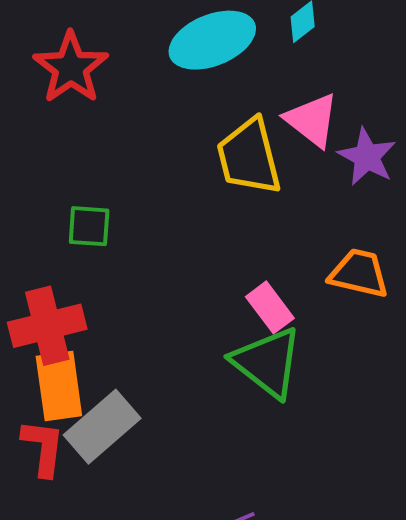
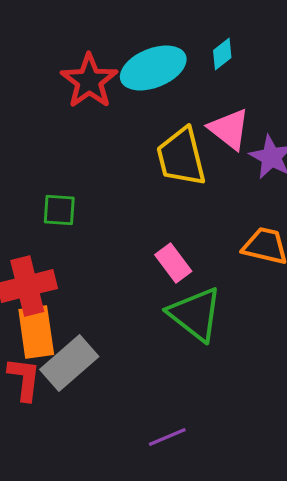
red star: (71, 68) -> (89, 81), moved
pink rectangle: (270, 307) -> (173, 263), moved

